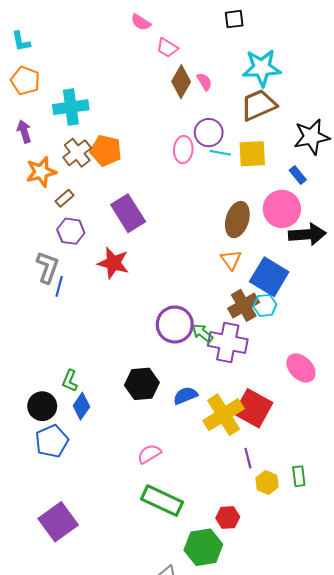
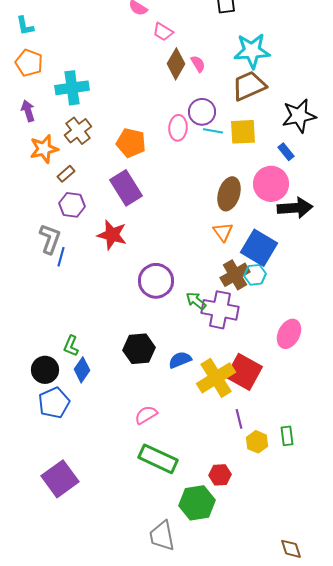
orange pentagon: (106, 151) -> (131, 143), moved
purple circle: (175, 325) -> (156, 281), moved
pink ellipse: (301, 368) -> (289, 334), turned 72

